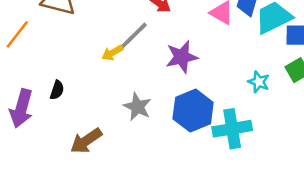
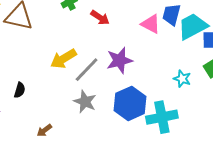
gray line: (133, 36) -> (87, 70), moved
yellow arrow: (112, 53) -> (63, 59), size x1.5
brown arrow: (86, 141) -> (44, 130), size x0.6

